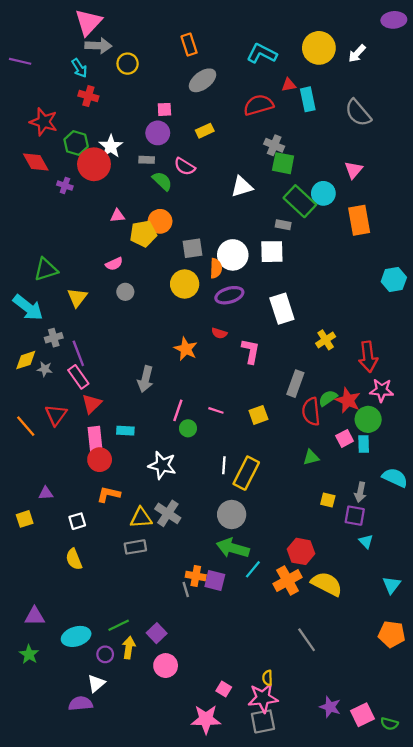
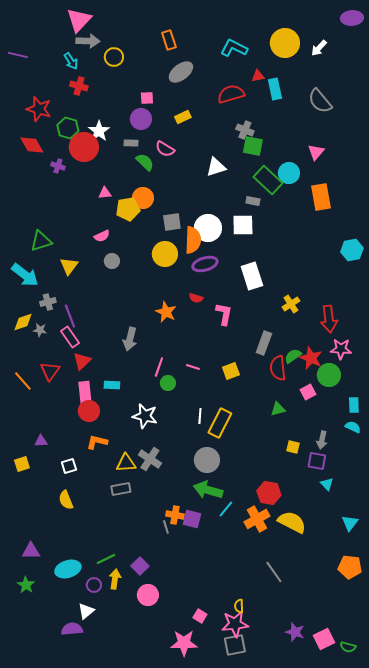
orange semicircle: (216, 268) -> (193, 240), size x1.5
cyan rectangle: (364, 444) -> (354, 405), moved
cyan semicircle: (395, 478) -> (353, 427), size x0.7

